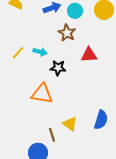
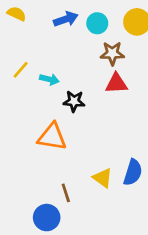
brown star: (67, 33) -> (112, 53), moved, turned -30
yellow line: (18, 53) -> (21, 70), moved
yellow triangle: (70, 124) -> (103, 178), moved

